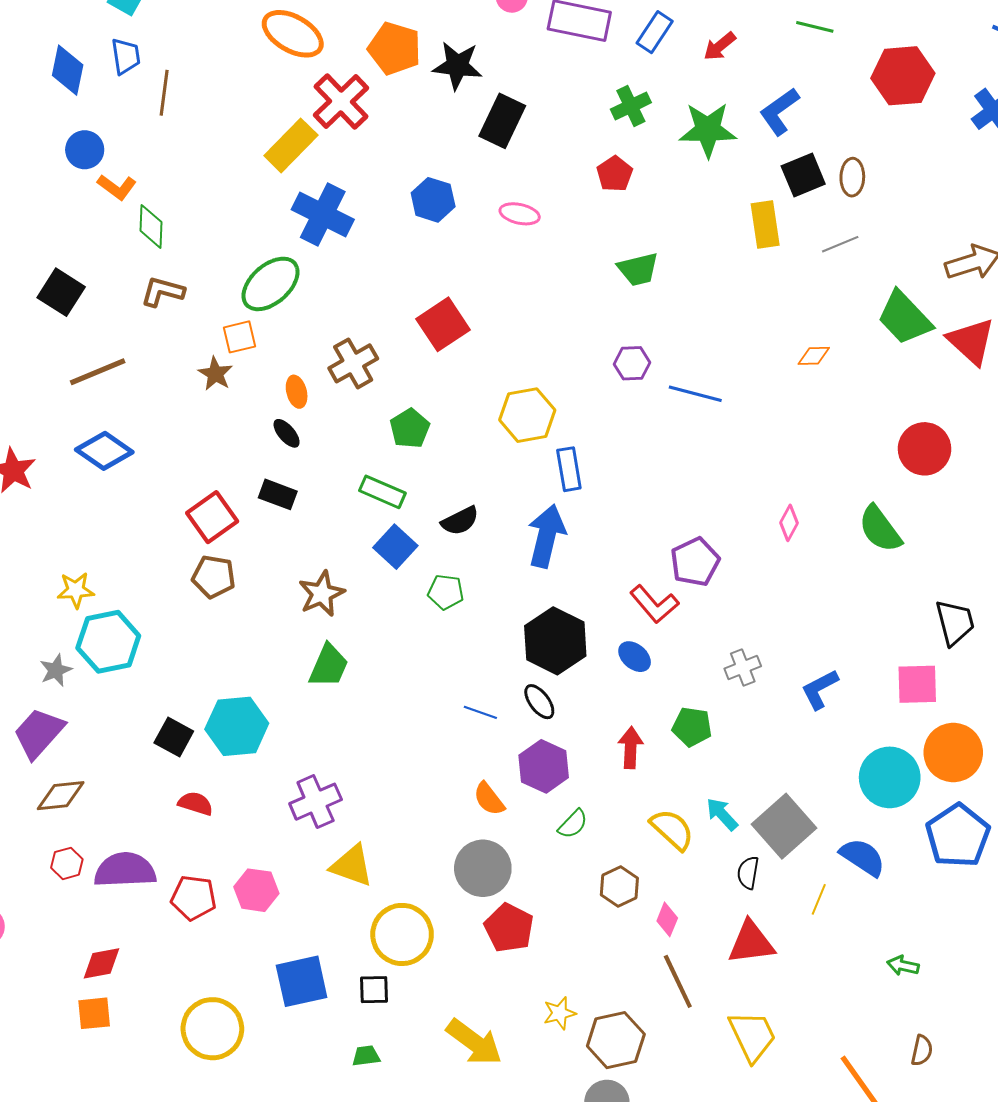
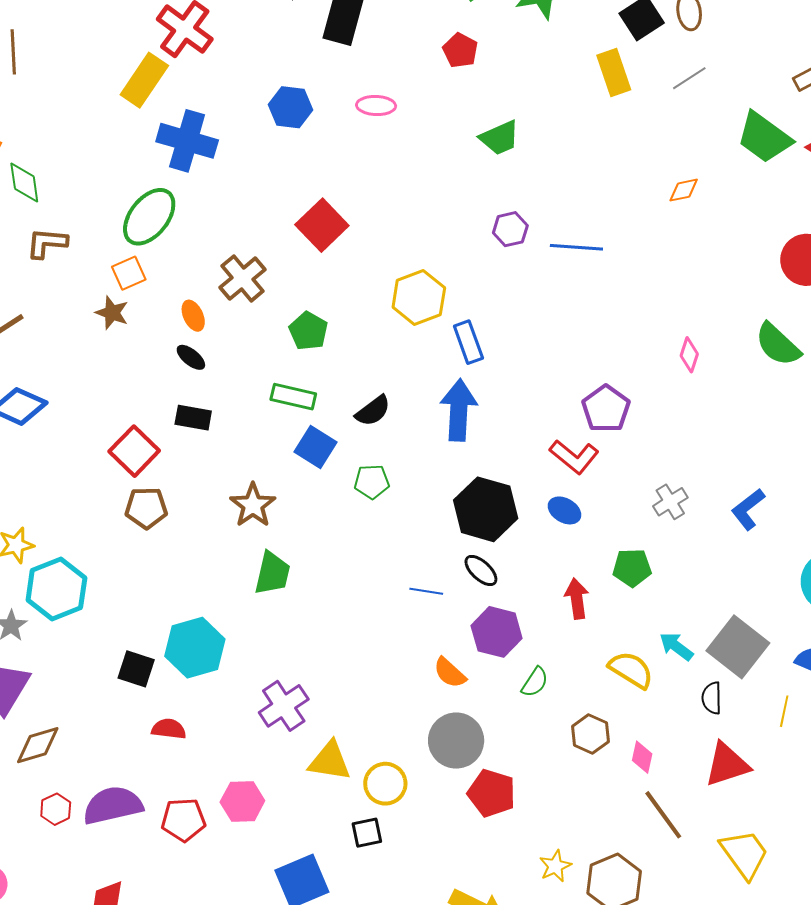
yellow circle: (402, 934) -> (385, 784), moved, size x0.7
black square: (374, 990) -> (367, 833), moved

